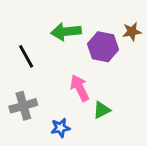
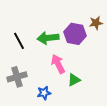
green arrow: (66, 32) -> (48, 38), moved

